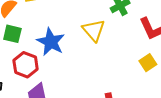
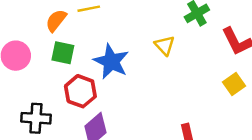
yellow triangle: (94, 30) -> (165, 45), size x0.7

